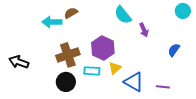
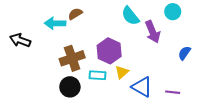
cyan circle: (183, 11) -> (173, 12), moved
purple arrow: (144, 30) -> (153, 32), size x1.5
black arrow: (19, 62) -> (20, 40), moved

